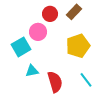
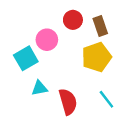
brown rectangle: (74, 12) -> (100, 26), moved, turned -63
red circle: (50, 14) -> (73, 20), moved

